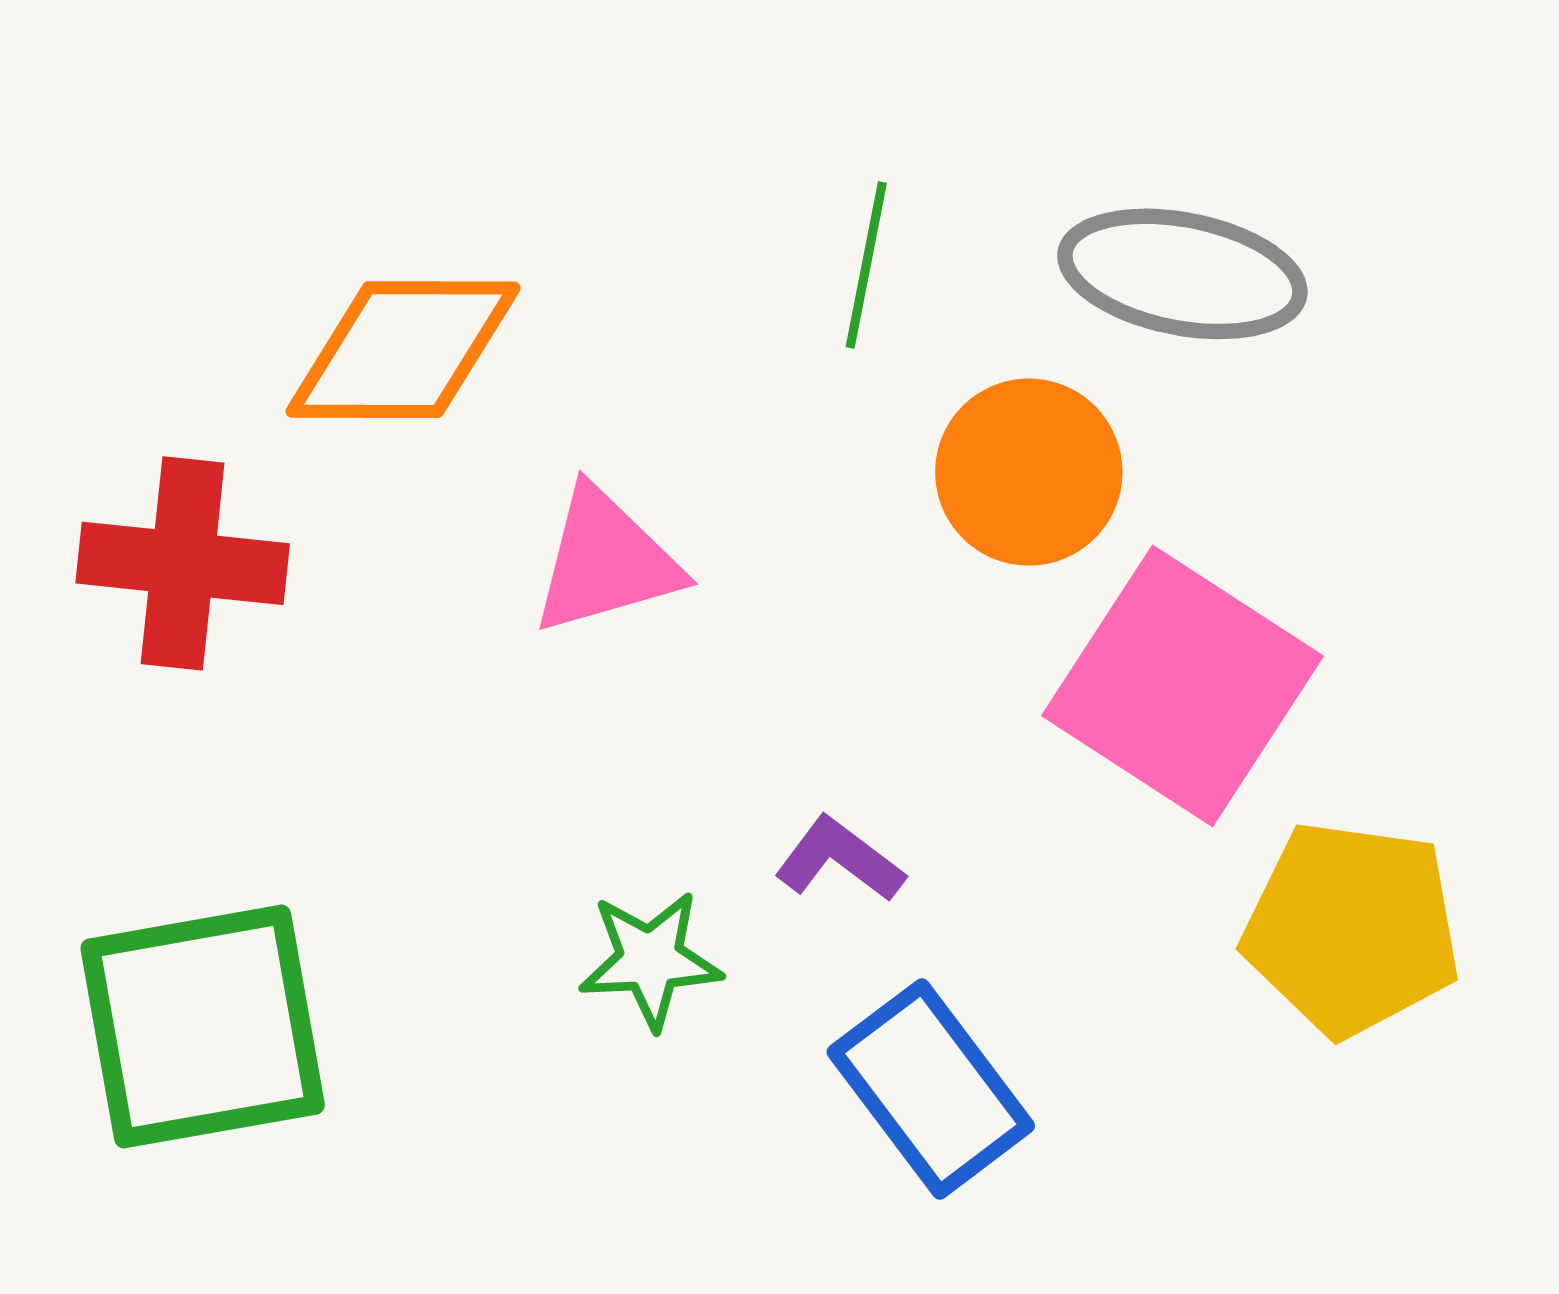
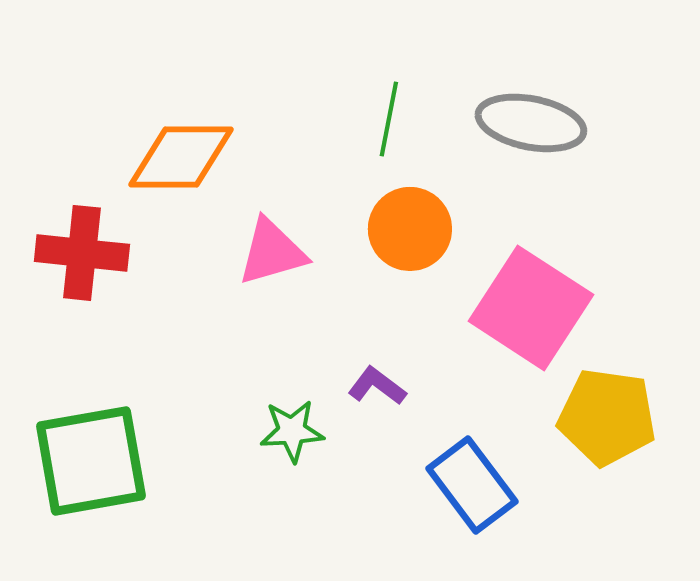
orange circle: (1029, 472) -> (410, 229), moved
blue rectangle: (931, 1089) -> (472, 485), moved

